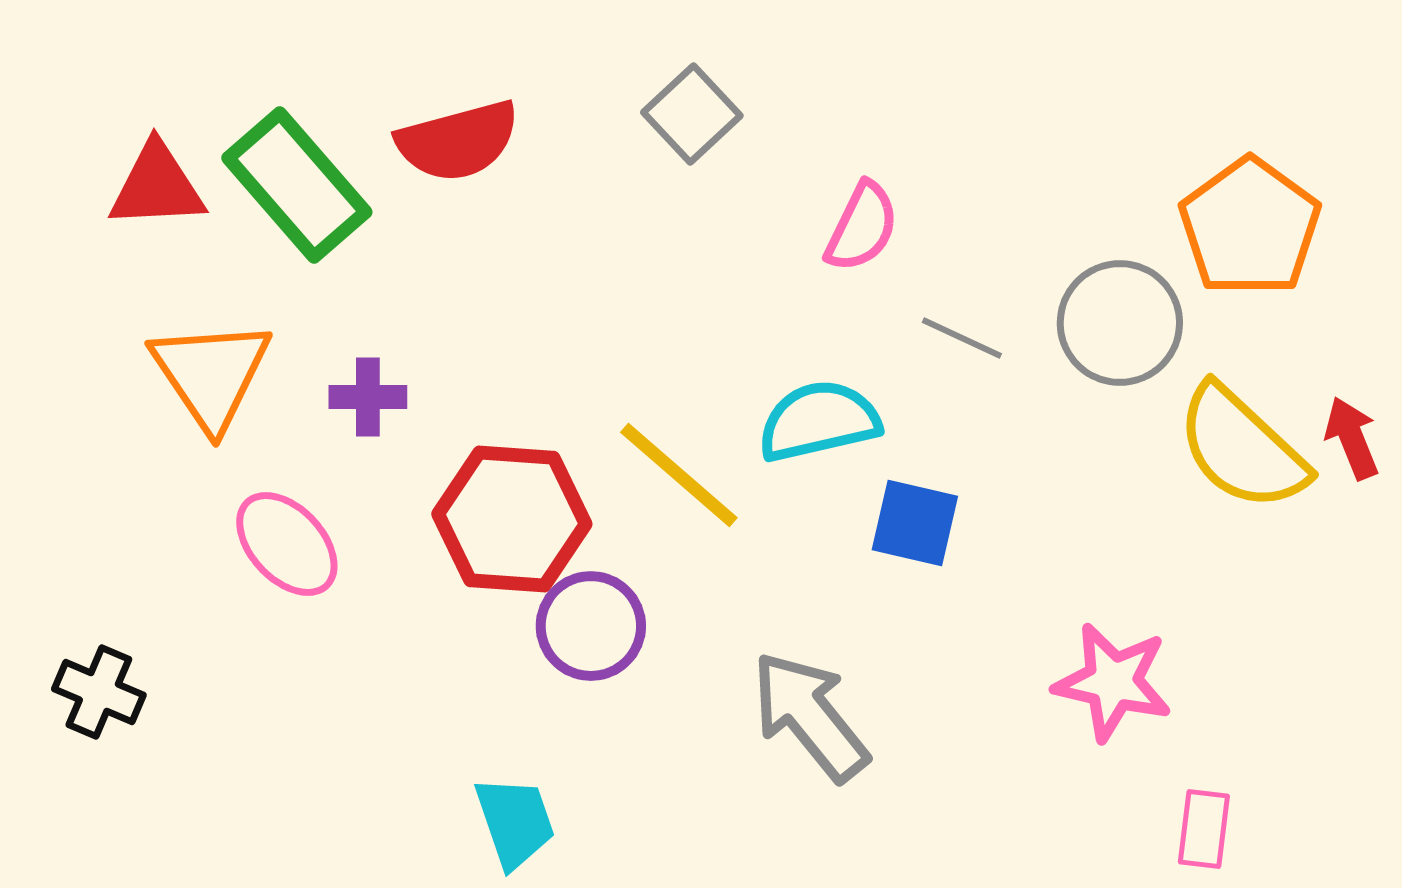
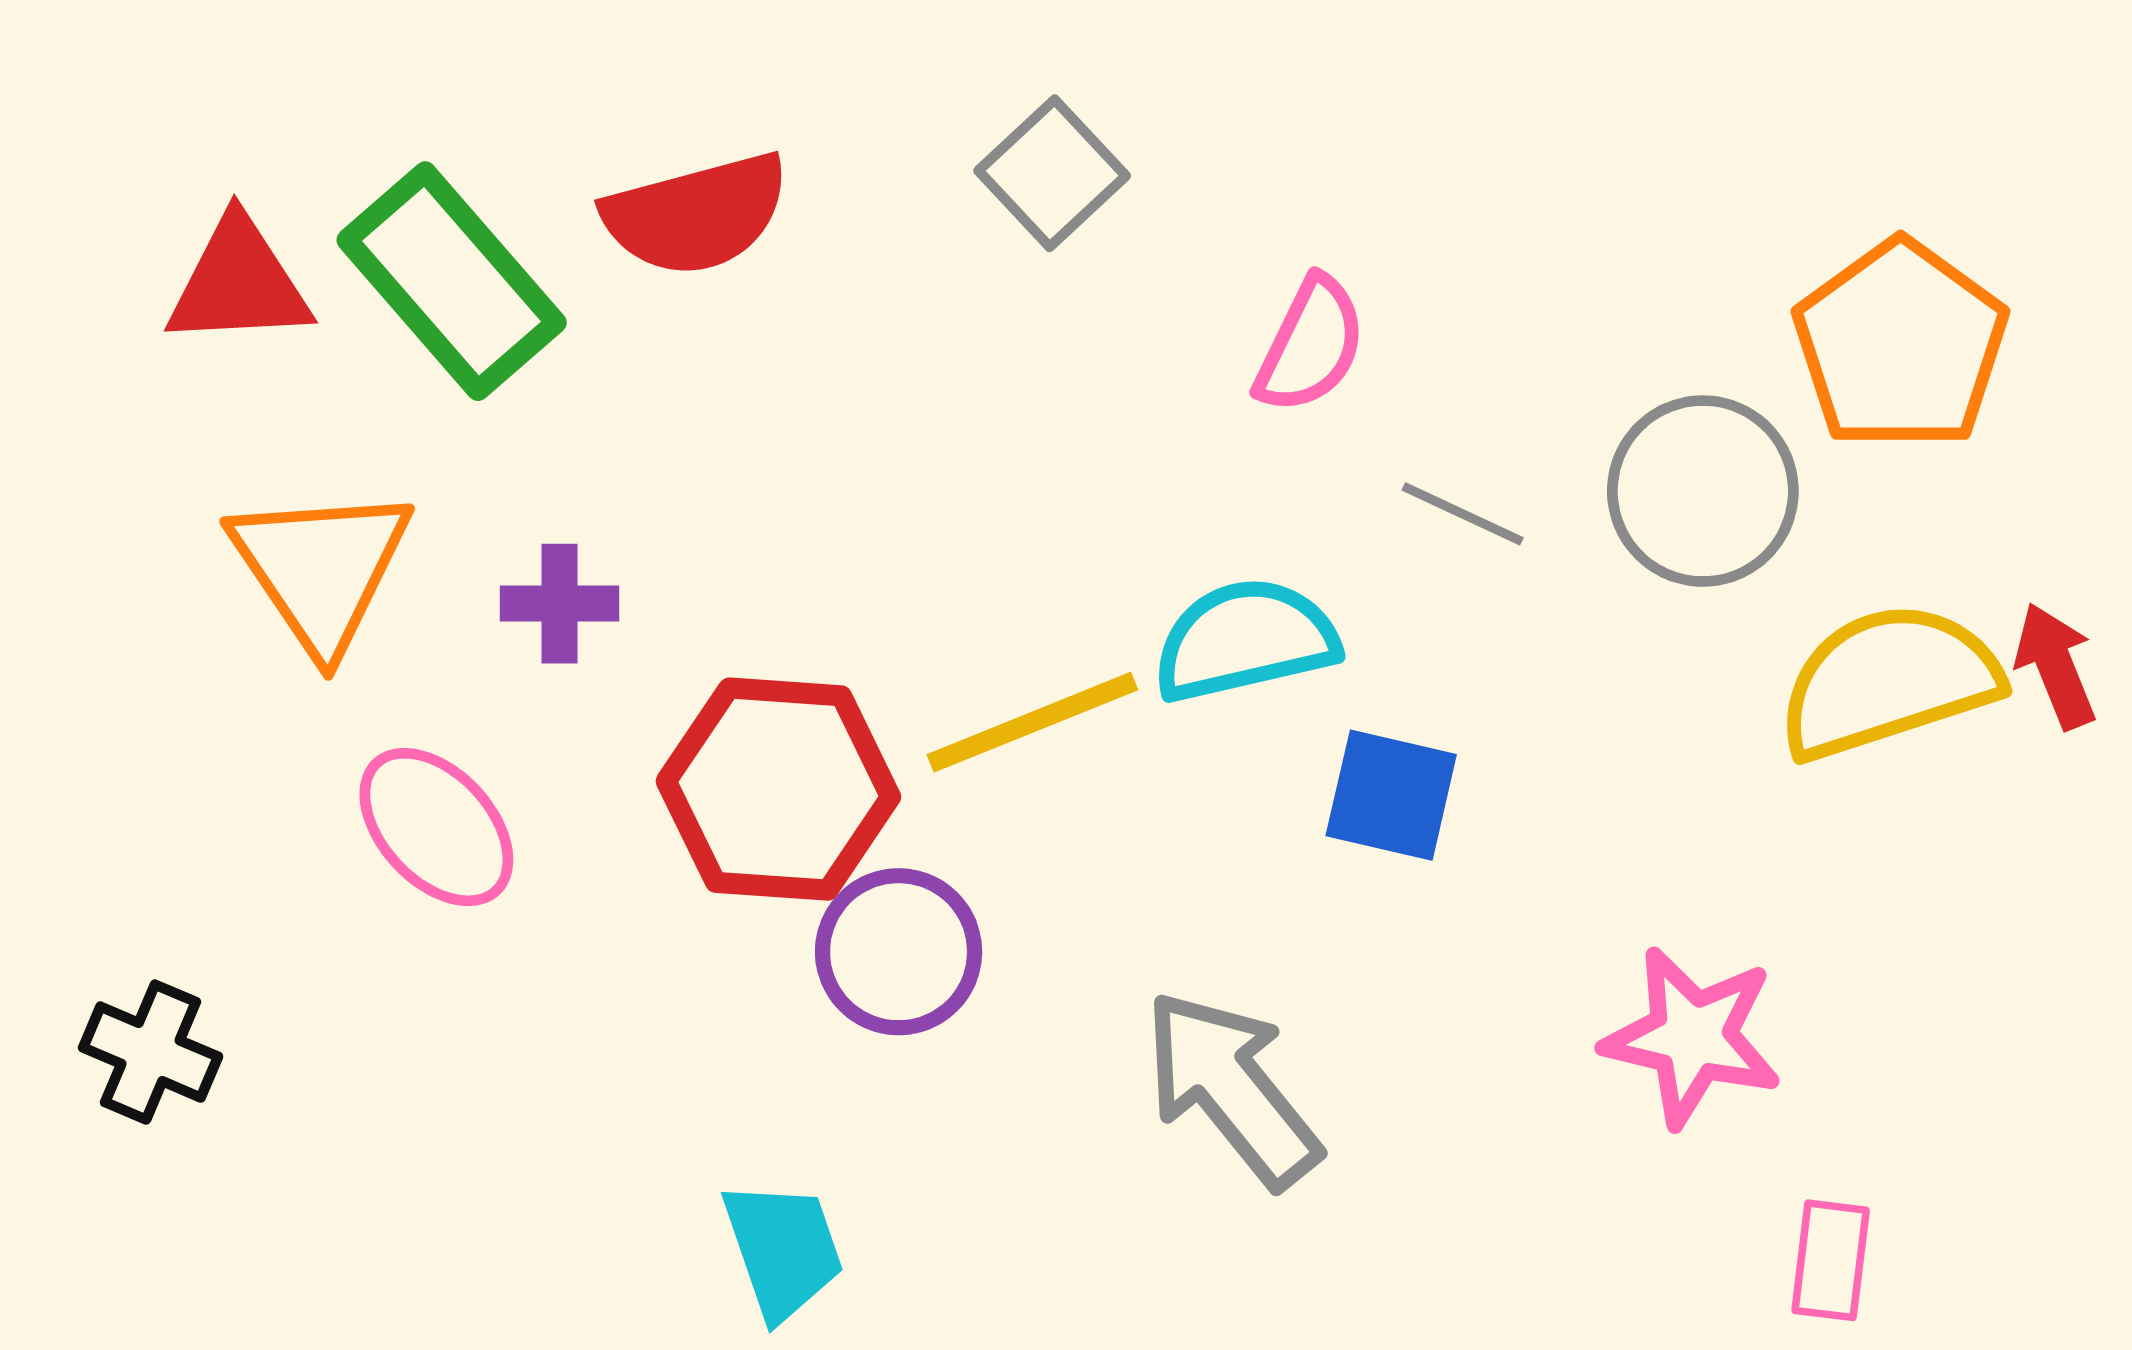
yellow semicircle: (1242, 448) -> (1888, 681), turned 119
yellow line: (679, 475) -> (1032, 722), turned -63

